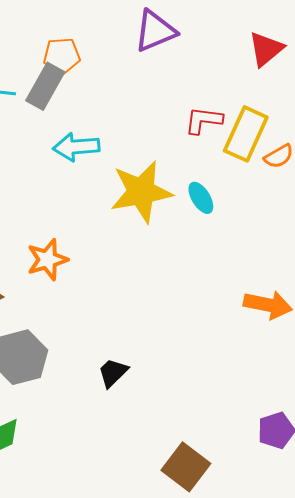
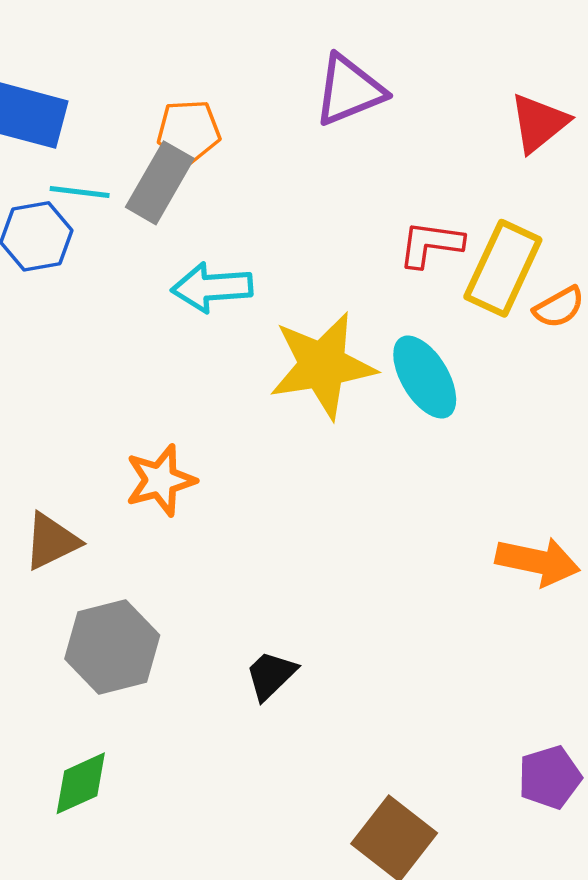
cyan ellipse: (201, 198) -> (425, 377), size x1.5

